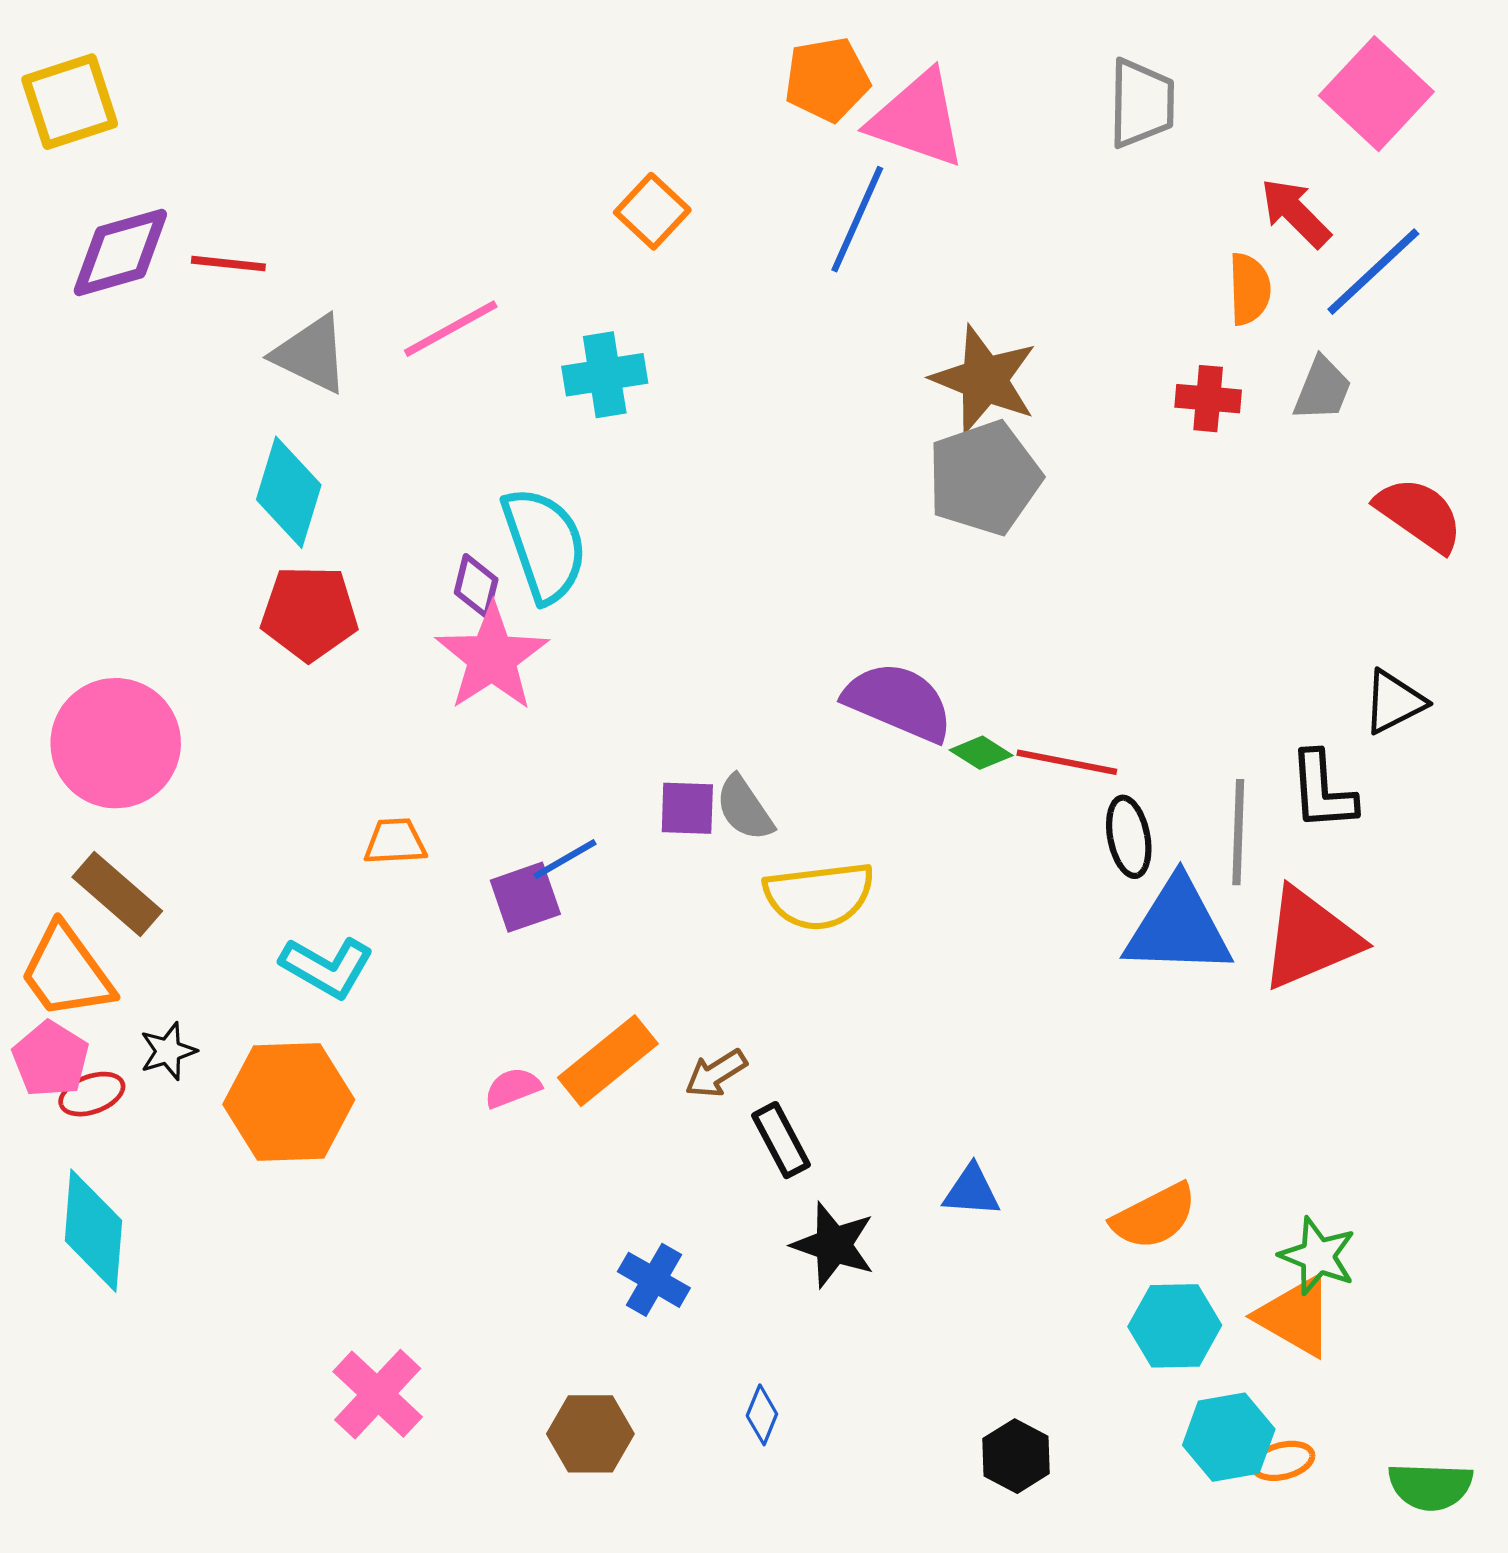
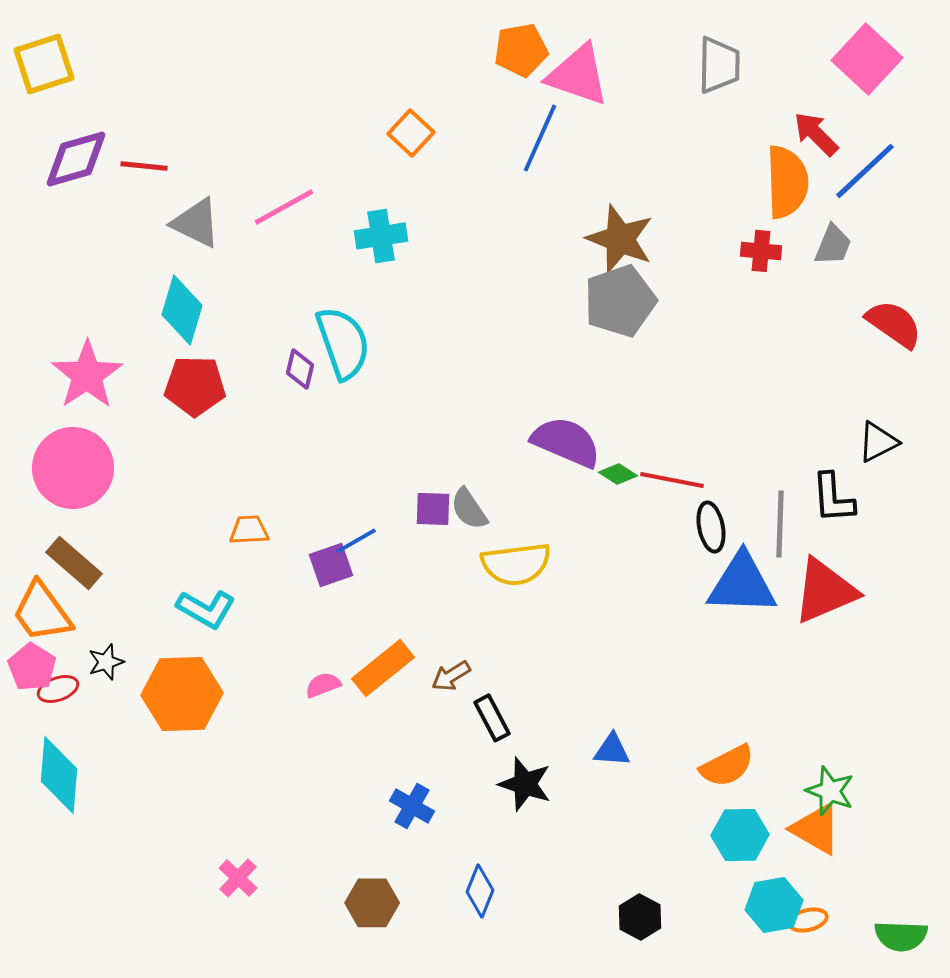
orange semicircle: (1249, 289) -> (787, 182), size x1.6
pink star: (492, 657) -> (87, 375), moved
pink cross: (378, 1394) -> (238, 878), size x0.7
blue diamond: (762, 1415) -> (480, 891), size x1.4

